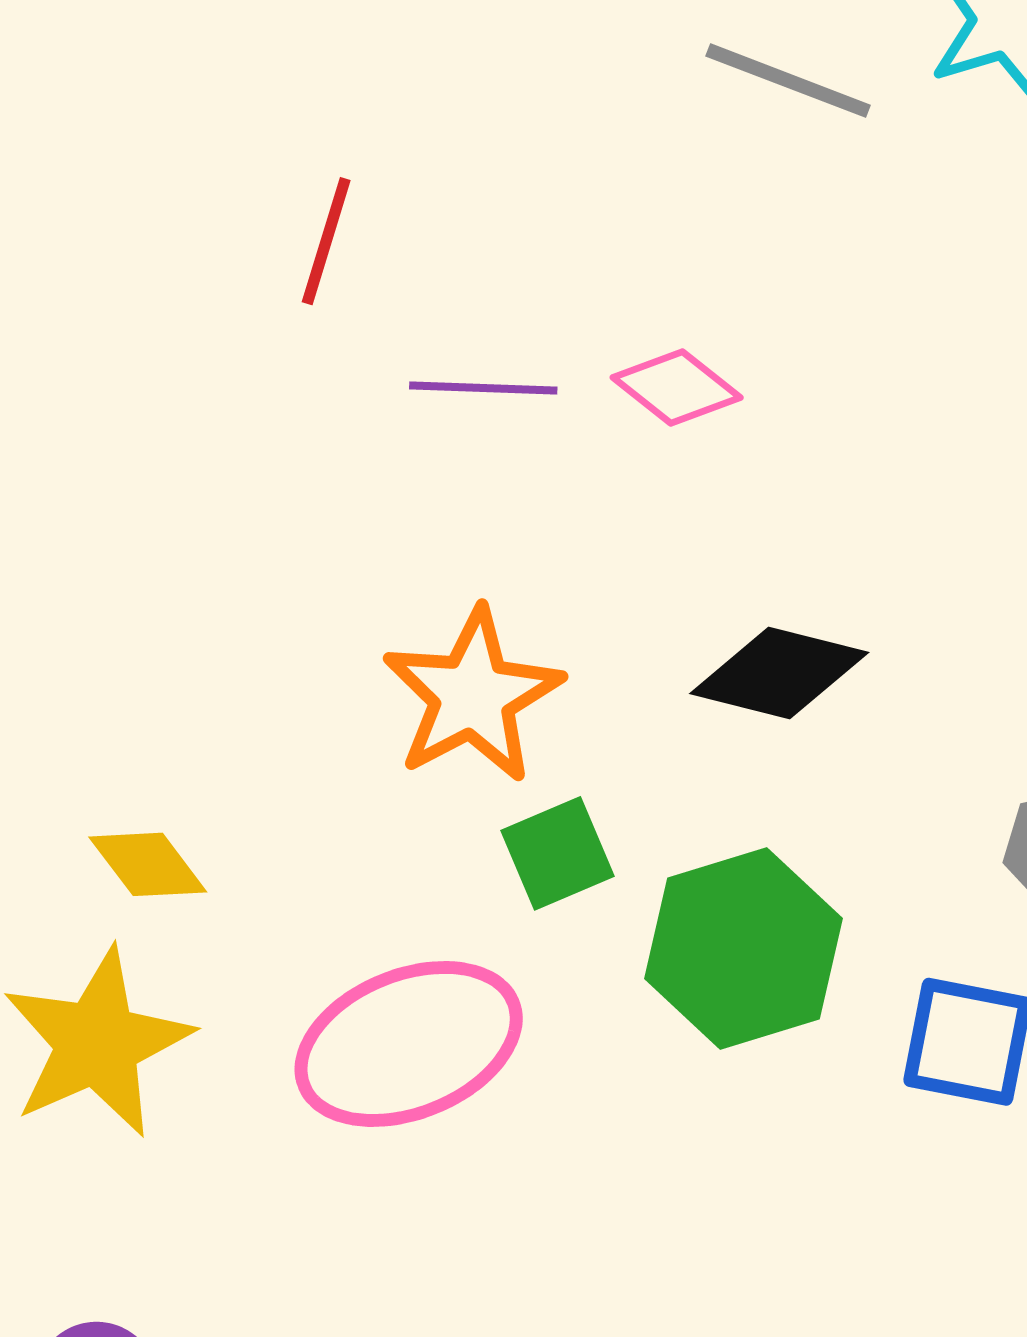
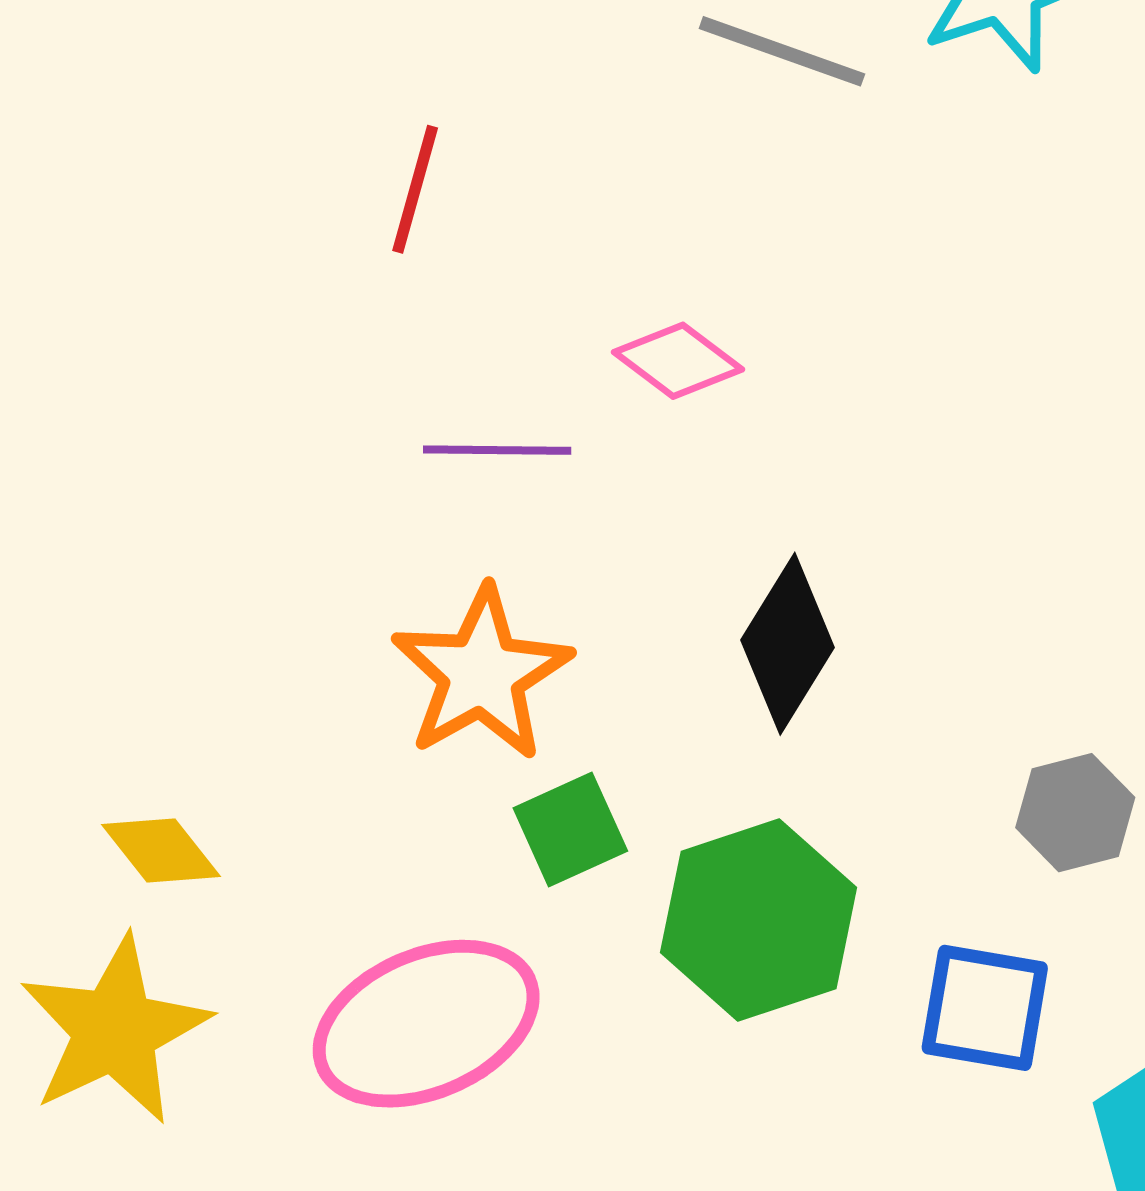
red line: (326, 241) -> (415, 189), moved
purple line: (483, 388) -> (497, 450), moved
black diamond: (779, 673) -> (788, 644), turned -71

